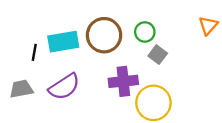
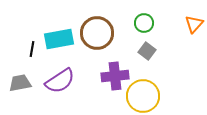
green circle: (145, 32) -> (144, 23), moved

